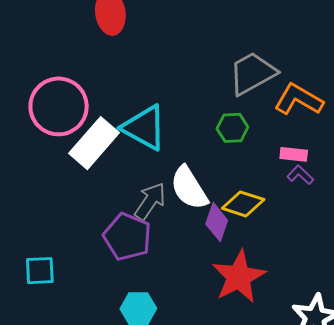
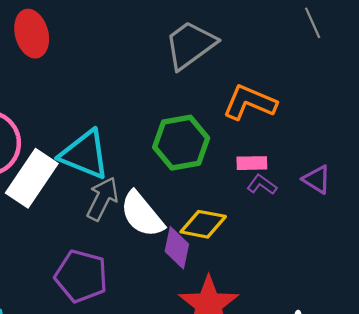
gray trapezoid: (252, 73) -> (190, 45), moved
green hexagon: (232, 128) -> (181, 143), size x1.6
gray arrow: (150, 201) -> (102, 199), moved

